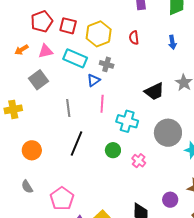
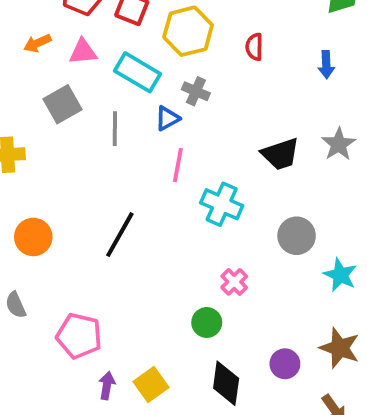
gray line: (68, 108) -> (115, 129), moved
gray circle: (168, 133) -> (297, 236), size x0.7
green circle: (113, 150) -> (207, 322), moved
pink pentagon: (62, 199) -> (79, 336), turned -30

